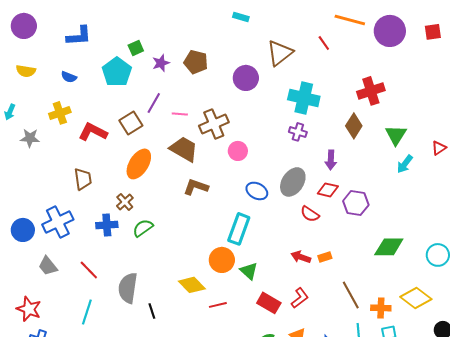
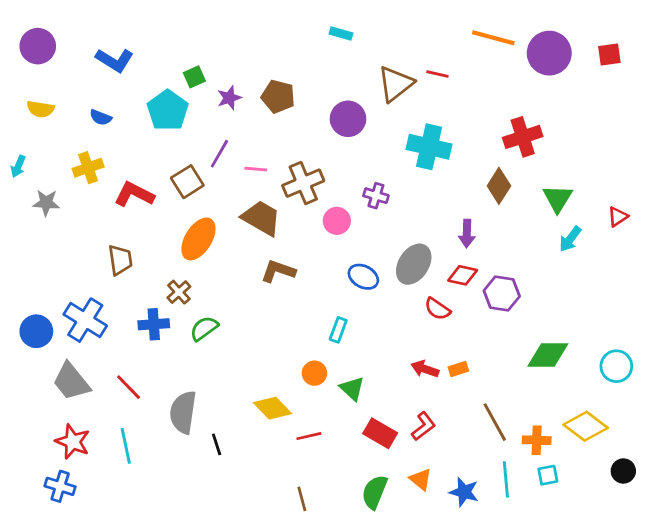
blue L-shape: (79, 36) -> (115, 60), turned 36
red line: (324, 43) -> (437, 74), moved, turned -42
purple cross: (298, 132) -> (376, 196), moved
blue cross: (58, 222) -> (85, 320), turned -32
cyan rectangle: (239, 229) -> (338, 330), size x0.6
orange circle: (222, 260) -> (314, 373), size x0.7
gray trapezoid: (48, 266) -> (71, 382), size x1.4
red star: (29, 309) -> (73, 442), moved
cyan line: (87, 312) -> (126, 446), turned -30

